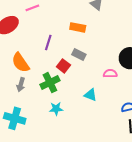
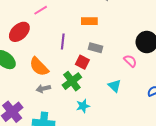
pink semicircle: (110, 74) -> (130, 61), turned 56
gray arrow: (21, 85) -> (43, 89), turned 72
cyan triangle: (91, 95) -> (115, 86), turned 32

